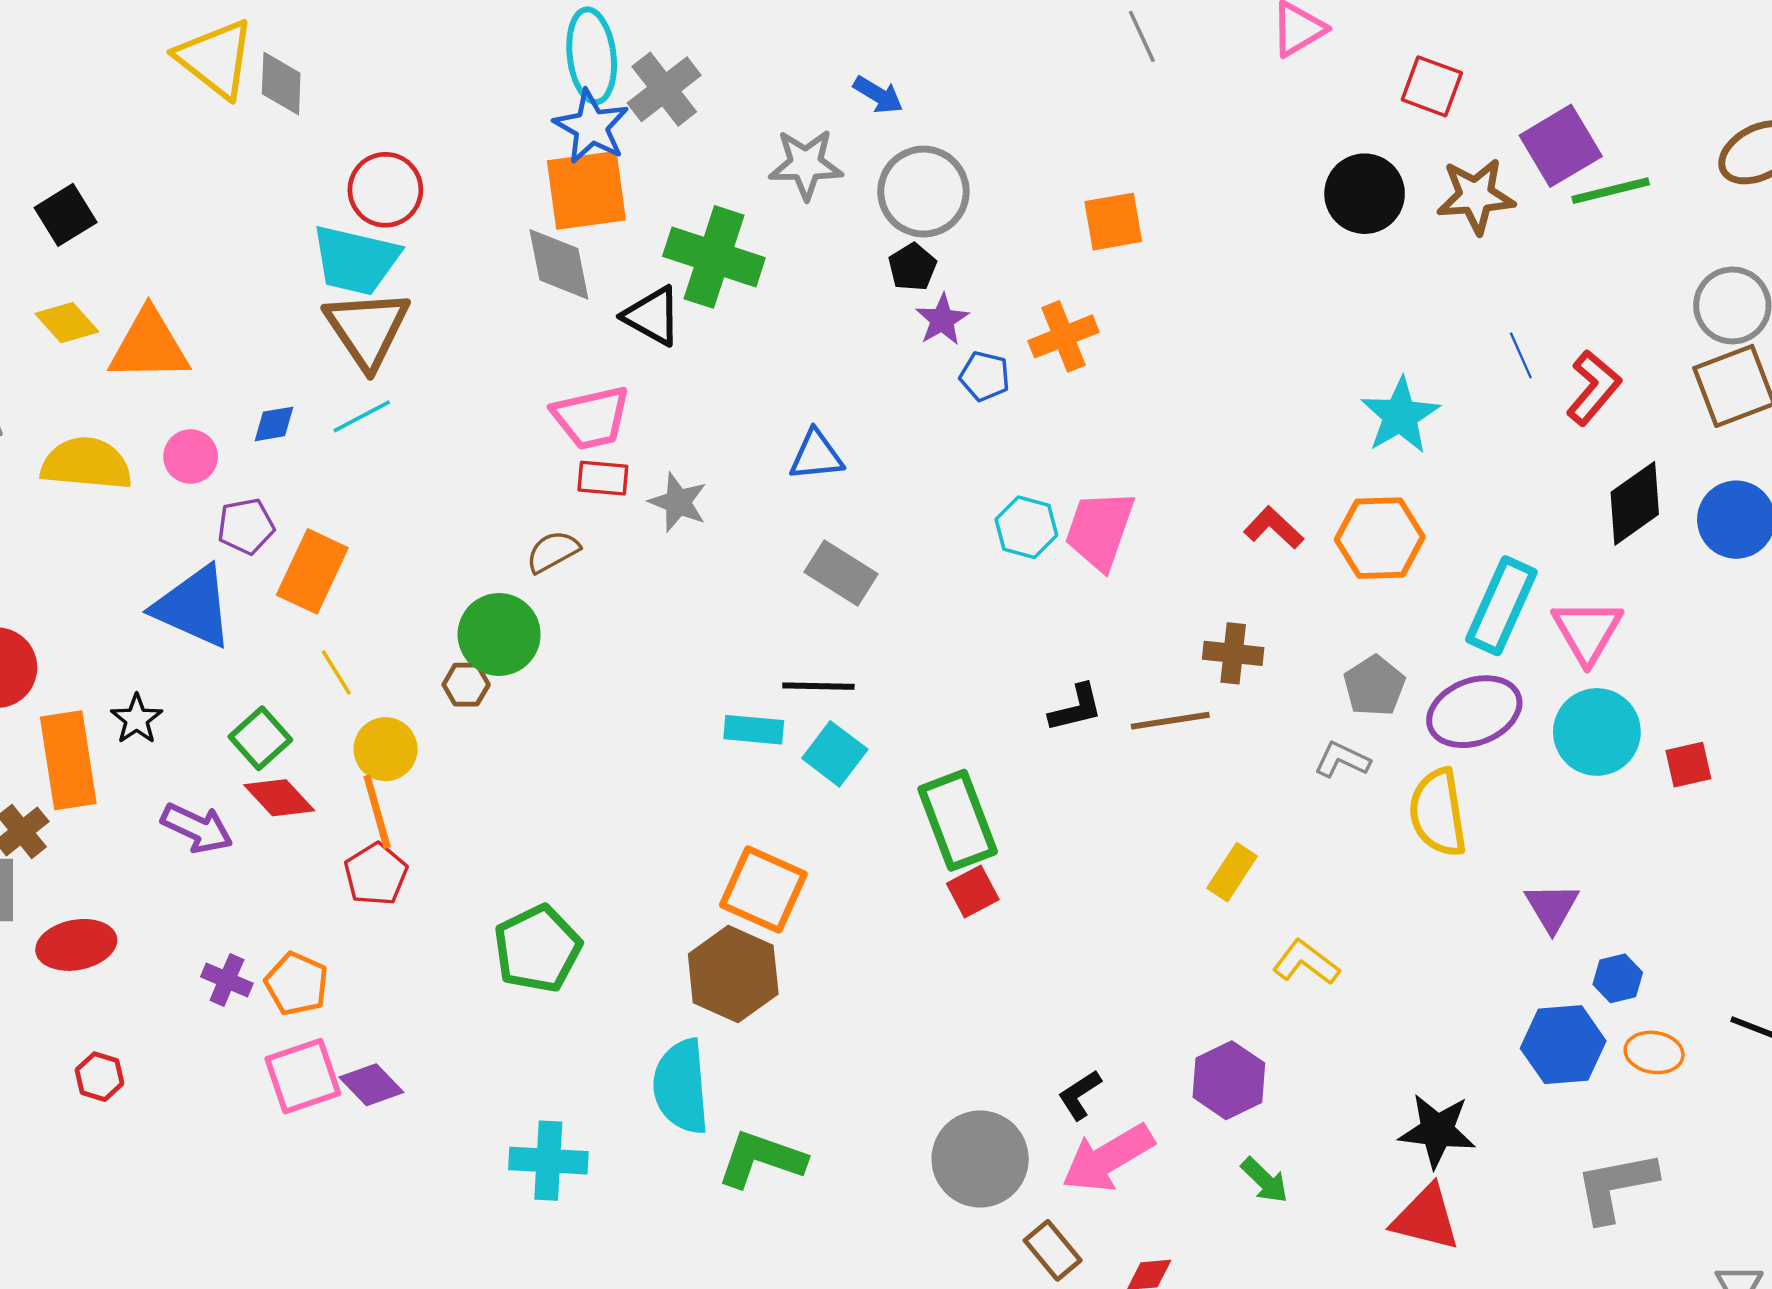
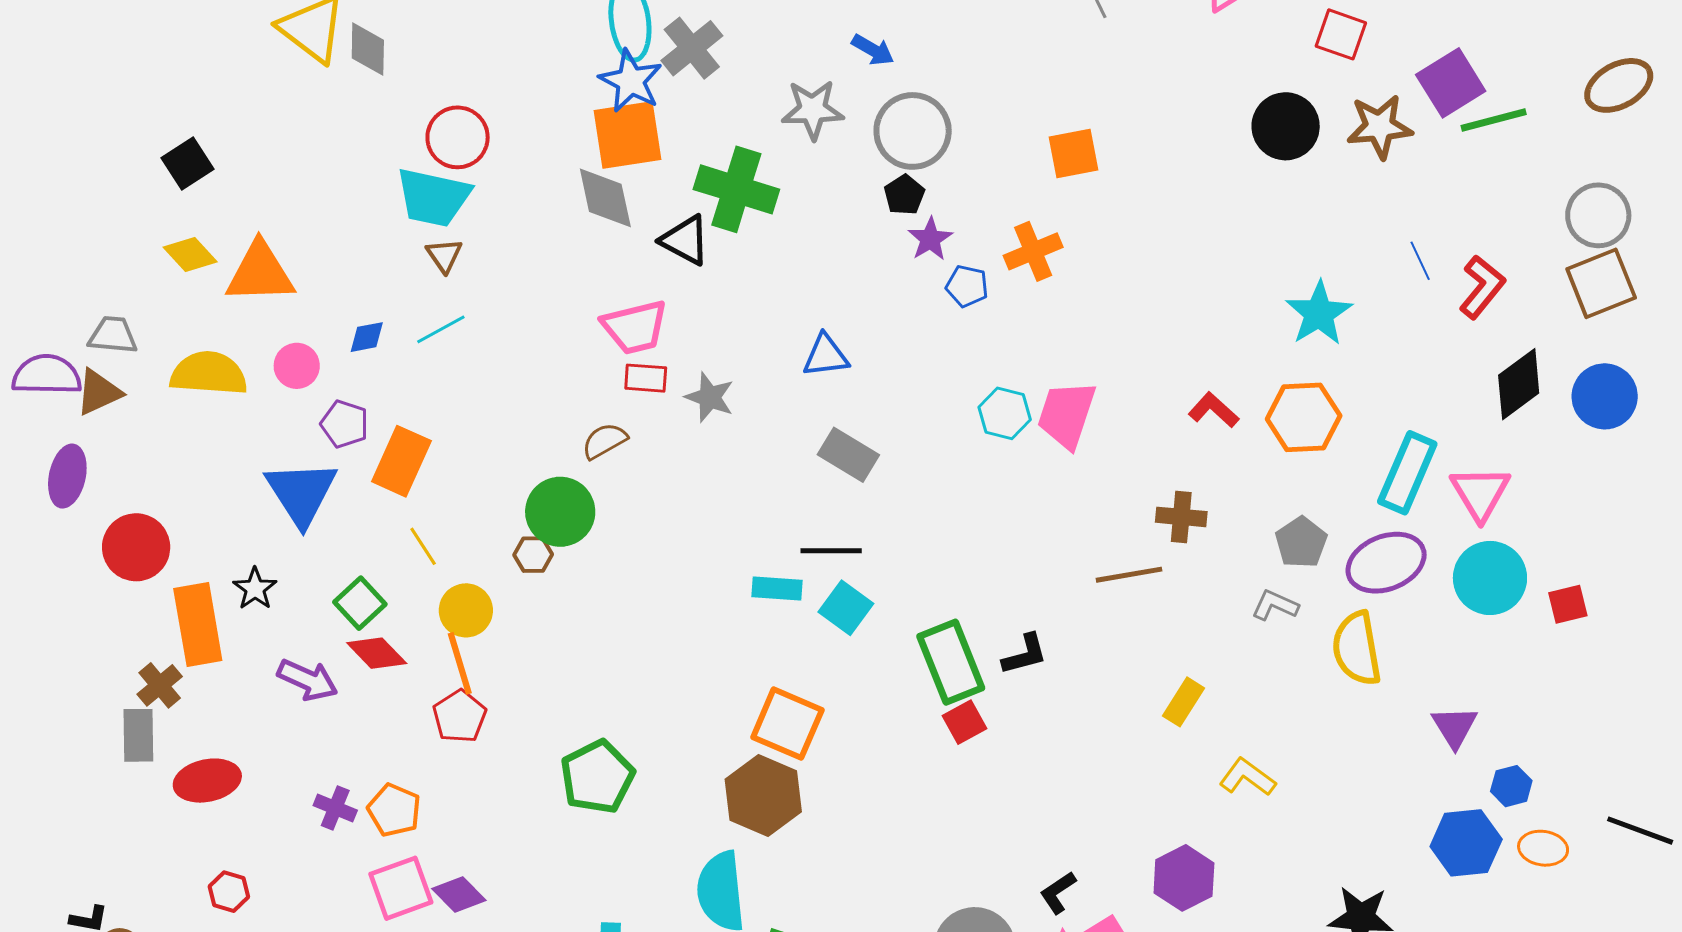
brown triangle: (367, 329) -> (444, 255), size x0.5
purple pentagon: (246, 526) -> (345, 424), turned 30
blue triangle: (193, 607) -> (301, 493), turned 34
black L-shape: (1076, 708) -> (1025, 654), moved

